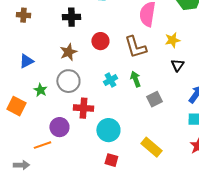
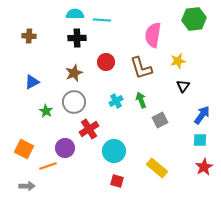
orange square: (16, 106) -> (24, 149), moved
red cross: (83, 108) -> (89, 129), turned -36

